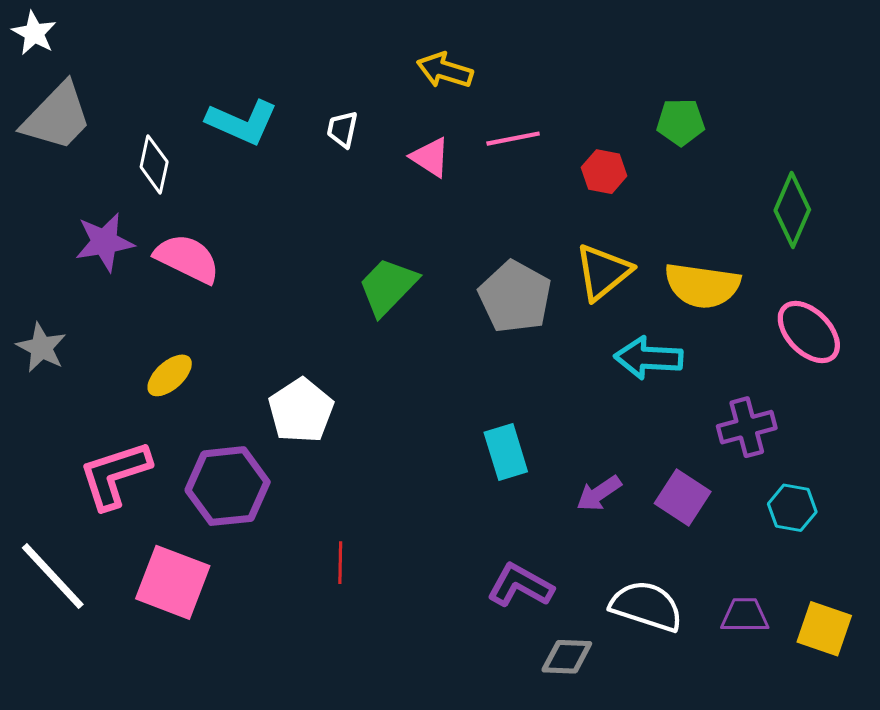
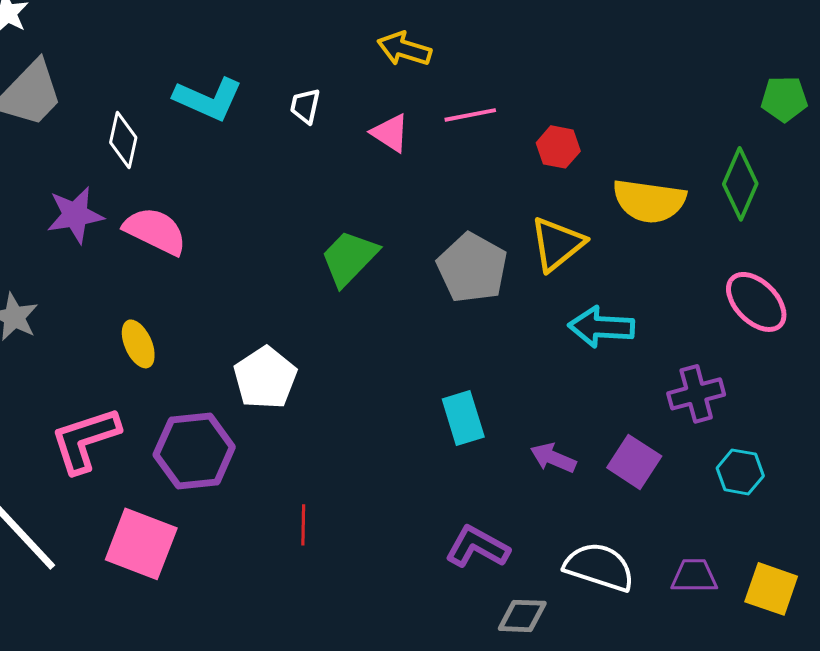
green pentagon: (681, 122) -> (784, 99), moved
yellow semicircle: (702, 285) -> (649, 201), moved
yellow ellipse: (170, 375) -> (138, 344), turned -72
purple arrow: (599, 493) -> (553, 458), turned 57

